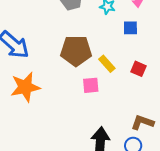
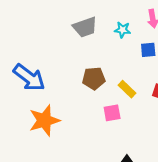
brown pentagon: (76, 51) -> (94, 78), size x0.7

